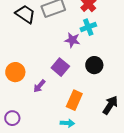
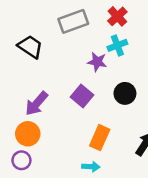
black trapezoid: (25, 14) -> (30, 47), moved
orange circle: (15, 72) -> (28, 134), moved
purple arrow: (39, 86) -> (37, 104), moved, size x1.5

